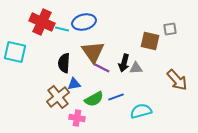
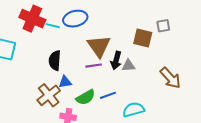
brown triangle: (93, 52) -> (99, 46), moved
purple line: (102, 68) -> (94, 66), turned -35

